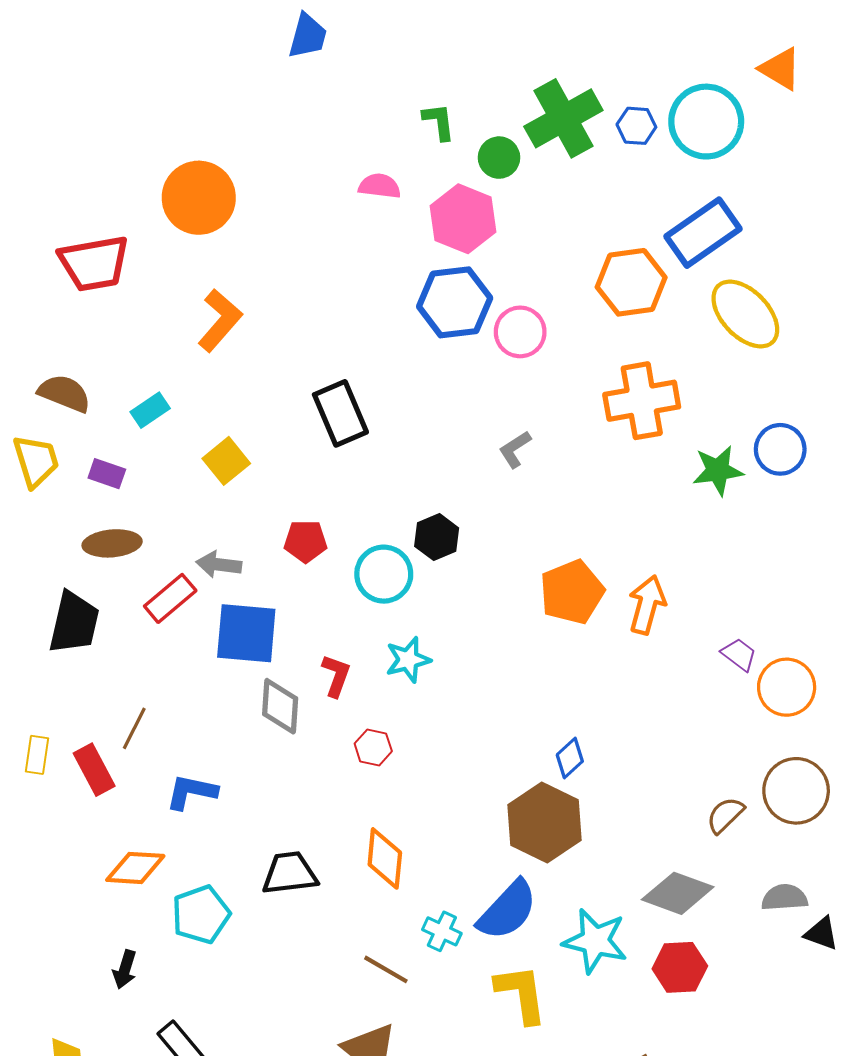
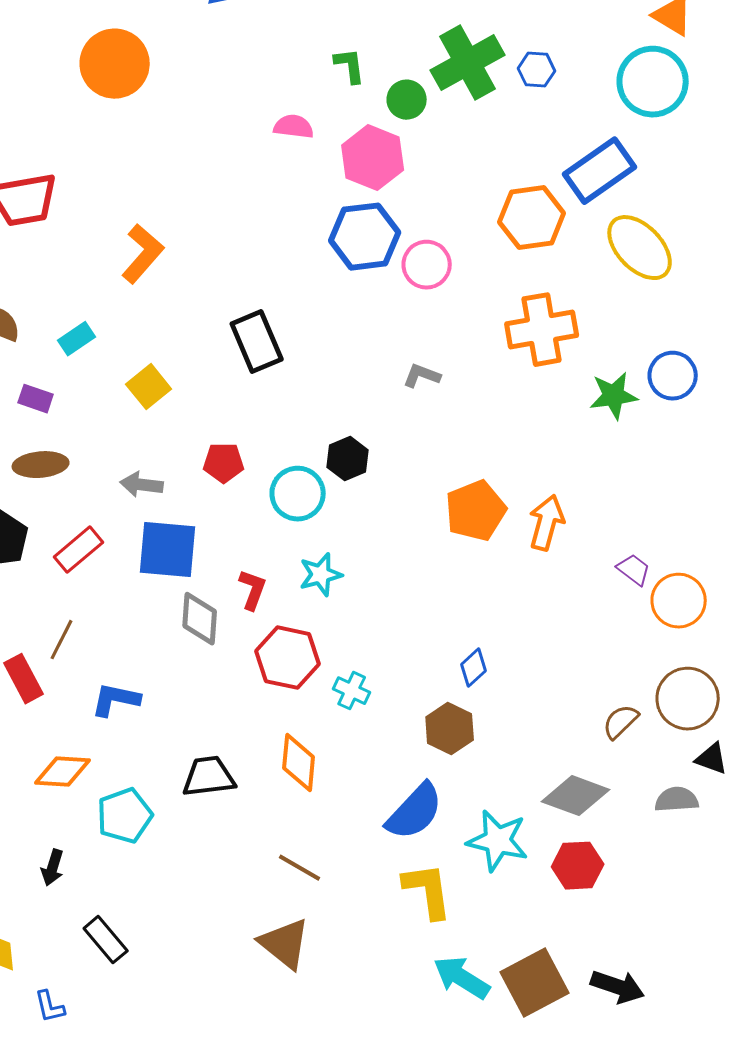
cyan circle: (706, 122) -> (653, 82), moved
orange circle: (199, 198) -> (115, 64), moved
gray L-shape: (515, 449) -> (422, 376), turned 54
red rectangle: (170, 598) -> (79, 550), moved
red hexagon: (373, 747) -> (288, 658), size x1.8
brown hexagon: (544, 823) -> (450, 729), size x0.7
cyan cross: (442, 931) -> (352, 691), moved
black triangle: (821, 934) -> (712, 759), moved

